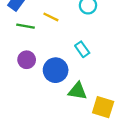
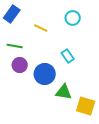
green line: (25, 26) -> (15, 46), moved

